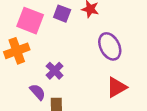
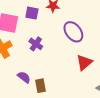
purple cross: (55, 71) -> (36, 44), moved

